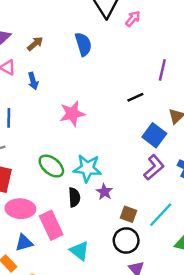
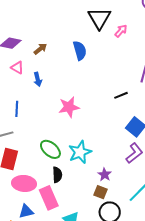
cyan star: (87, 168) -> (80, 152), turned -30
purple star: (104, 192) -> (105, 175), moved
black semicircle: (74, 197) -> (57, 175), moved
brown square: (129, 214) -> (100, 192), moved

